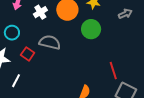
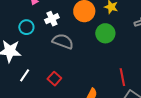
white cross: (40, 12) -> (52, 19), moved
red square: (28, 54) -> (54, 79), moved

